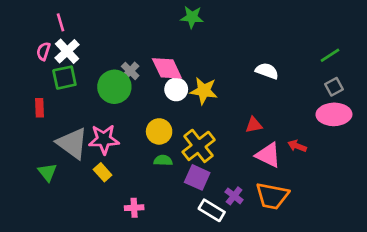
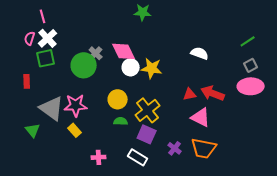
red arrow: (297, 146) -> (213, 93), moved, size x1.6
white rectangle: (212, 210) -> (138, 157), moved

